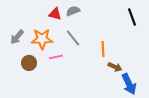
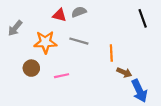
gray arrow: (17, 37) -> (15, 28), moved
gray line: (73, 38) -> (79, 41), turned -36
pink line: (56, 57) -> (62, 76), moved

